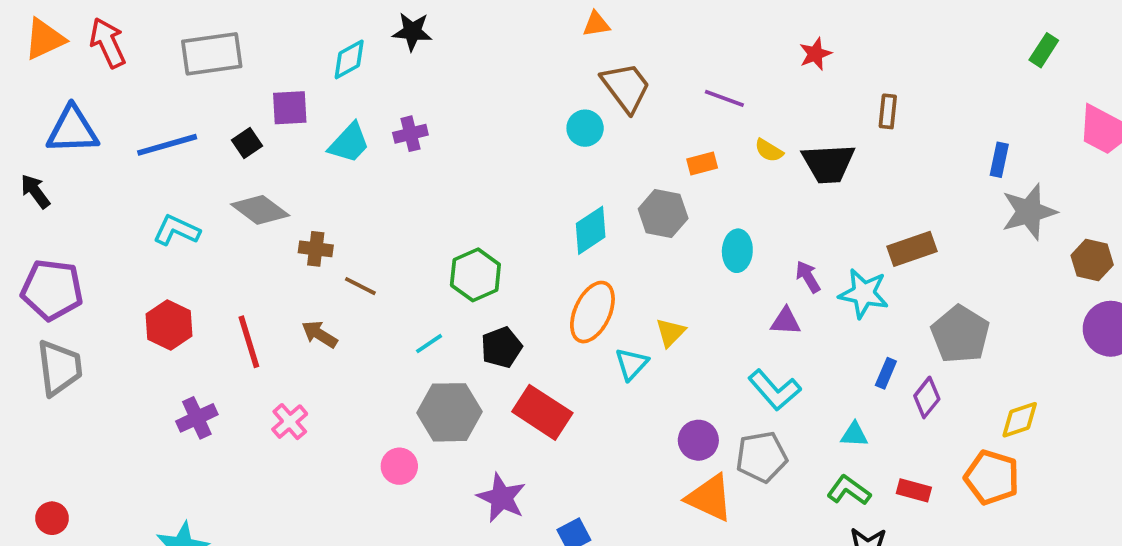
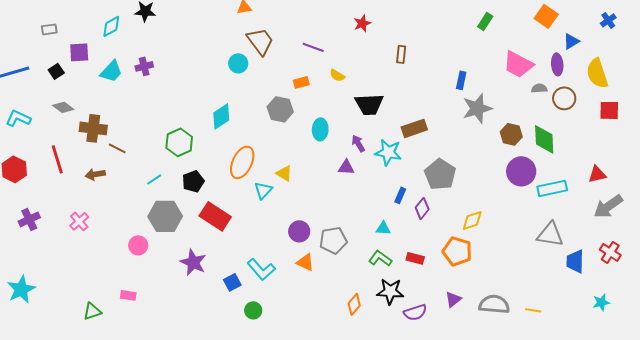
gray rectangle: (212, 54) -> (49, 29), moved, size x0.5
black trapezoid: (828, 163) -> (369, 104), moved
gray diamond: (260, 210) -> (63, 107), size x0.7
cyan diamond: (591, 230) -> (221, 116), moved
brown cross: (316, 249) -> (93, 128), size x1.5
yellow triangle: (670, 332) -> (284, 173), turned -42
brown arrow: (319, 334) -> (95, 174), turned -42
red line: (249, 342) -> (57, 159), moved
cyan L-shape: (774, 390) -> (261, 269), moved
orange triangle: (709, 498) -> (305, 262), size x0.7

